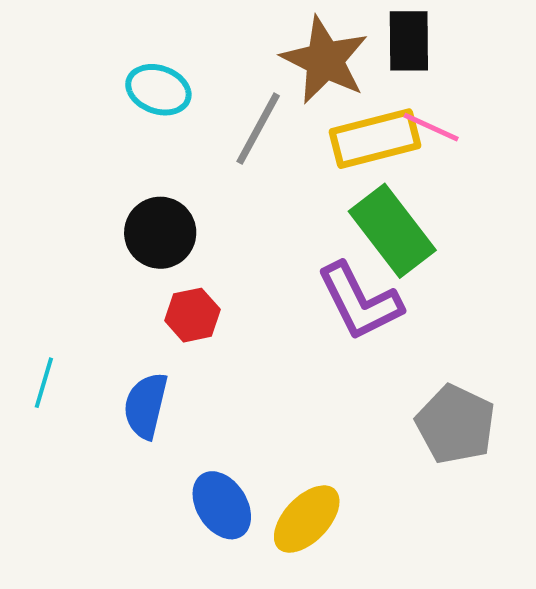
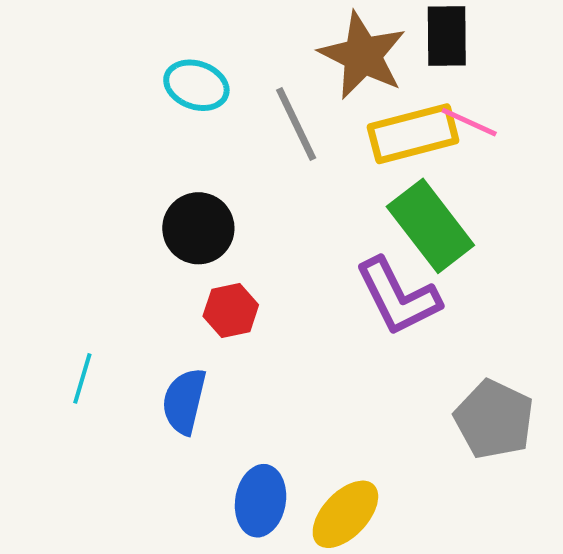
gray line: (258, 129) -> (296, 124), turned -54
blue ellipse: (222, 505) -> (261, 501), turned 42

